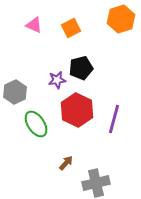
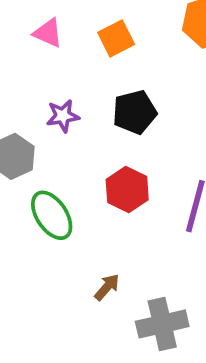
purple star: (57, 80) -> (63, 116), moved
red hexagon: (77, 110) -> (127, 190), size x0.7

